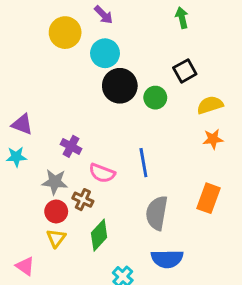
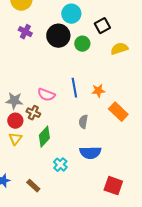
cyan circle: (105, 53) -> (71, 14), moved
orange star: (213, 139) -> (98, 91), moved
purple cross: (71, 146) -> (25, 32), moved
orange rectangle: (209, 198) -> (118, 112), turned -66
gray semicircle: (157, 213) -> (83, 122), size x0.6

